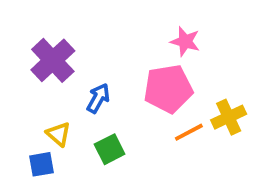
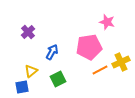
pink star: (185, 41) -> (107, 22), moved
purple cross: (53, 60) -> (28, 32), size x0.6
yellow triangle: (58, 134) -> (31, 71), turned 40

